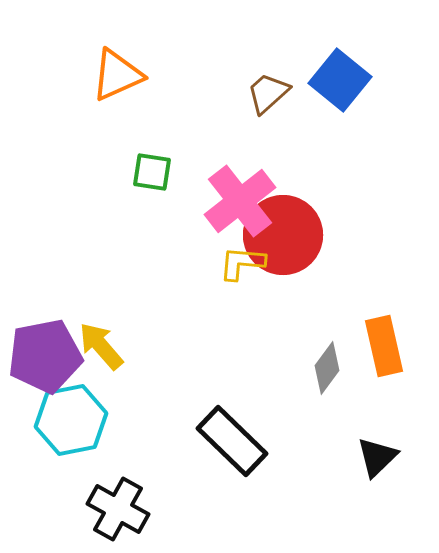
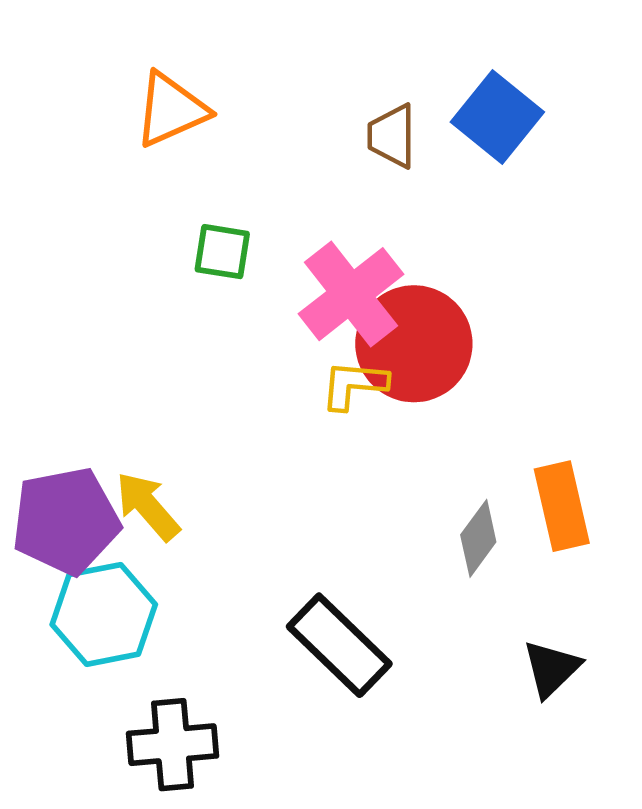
brown trapezoid: (268, 93) -> (392, 136), turned -48
black cross: (118, 509) -> (172, 745), turned -34

